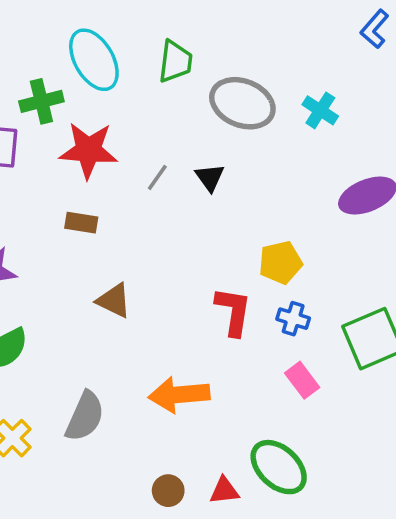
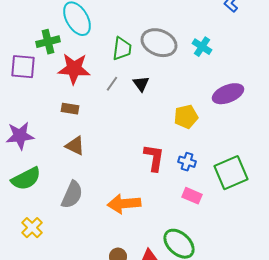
green trapezoid: (175, 62) -> (122, 49), moved
yellow pentagon: (280, 263) -> (186, 117), moved
brown triangle: (114, 301) -> (75, 146), moved
pink rectangle: (302, 380) -> (192, 196), turned -30
gray semicircle: (85, 416) -> (72, 195), moved

